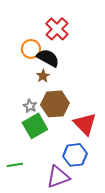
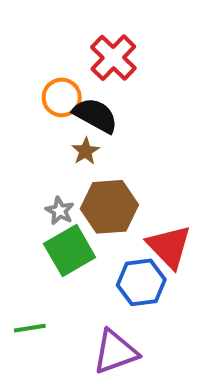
blue hexagon: (75, 155) -> (141, 282), moved

